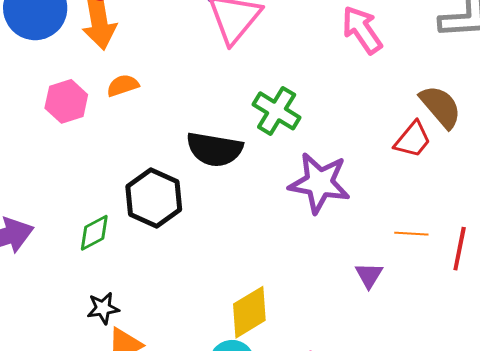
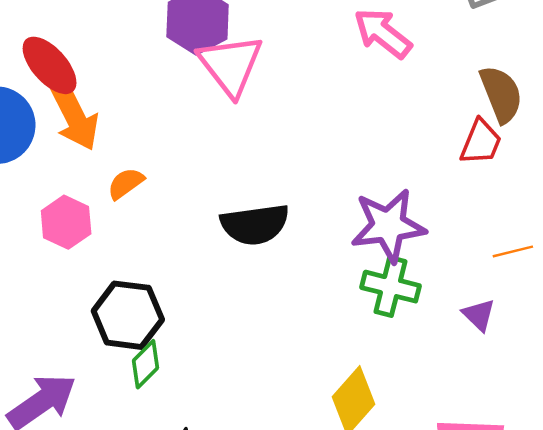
brown semicircle: (441, 107) -> (501, 94), turned 36
green cross: (277, 111) -> (391, 287), moved
black hexagon: (154, 198) -> (128, 315), moved

